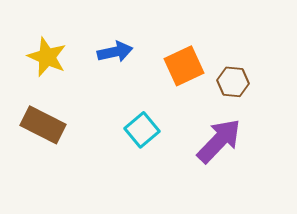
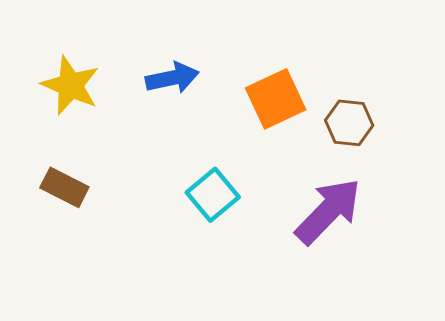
brown rectangle: (43, 125) -> (64, 187), size x0.7

